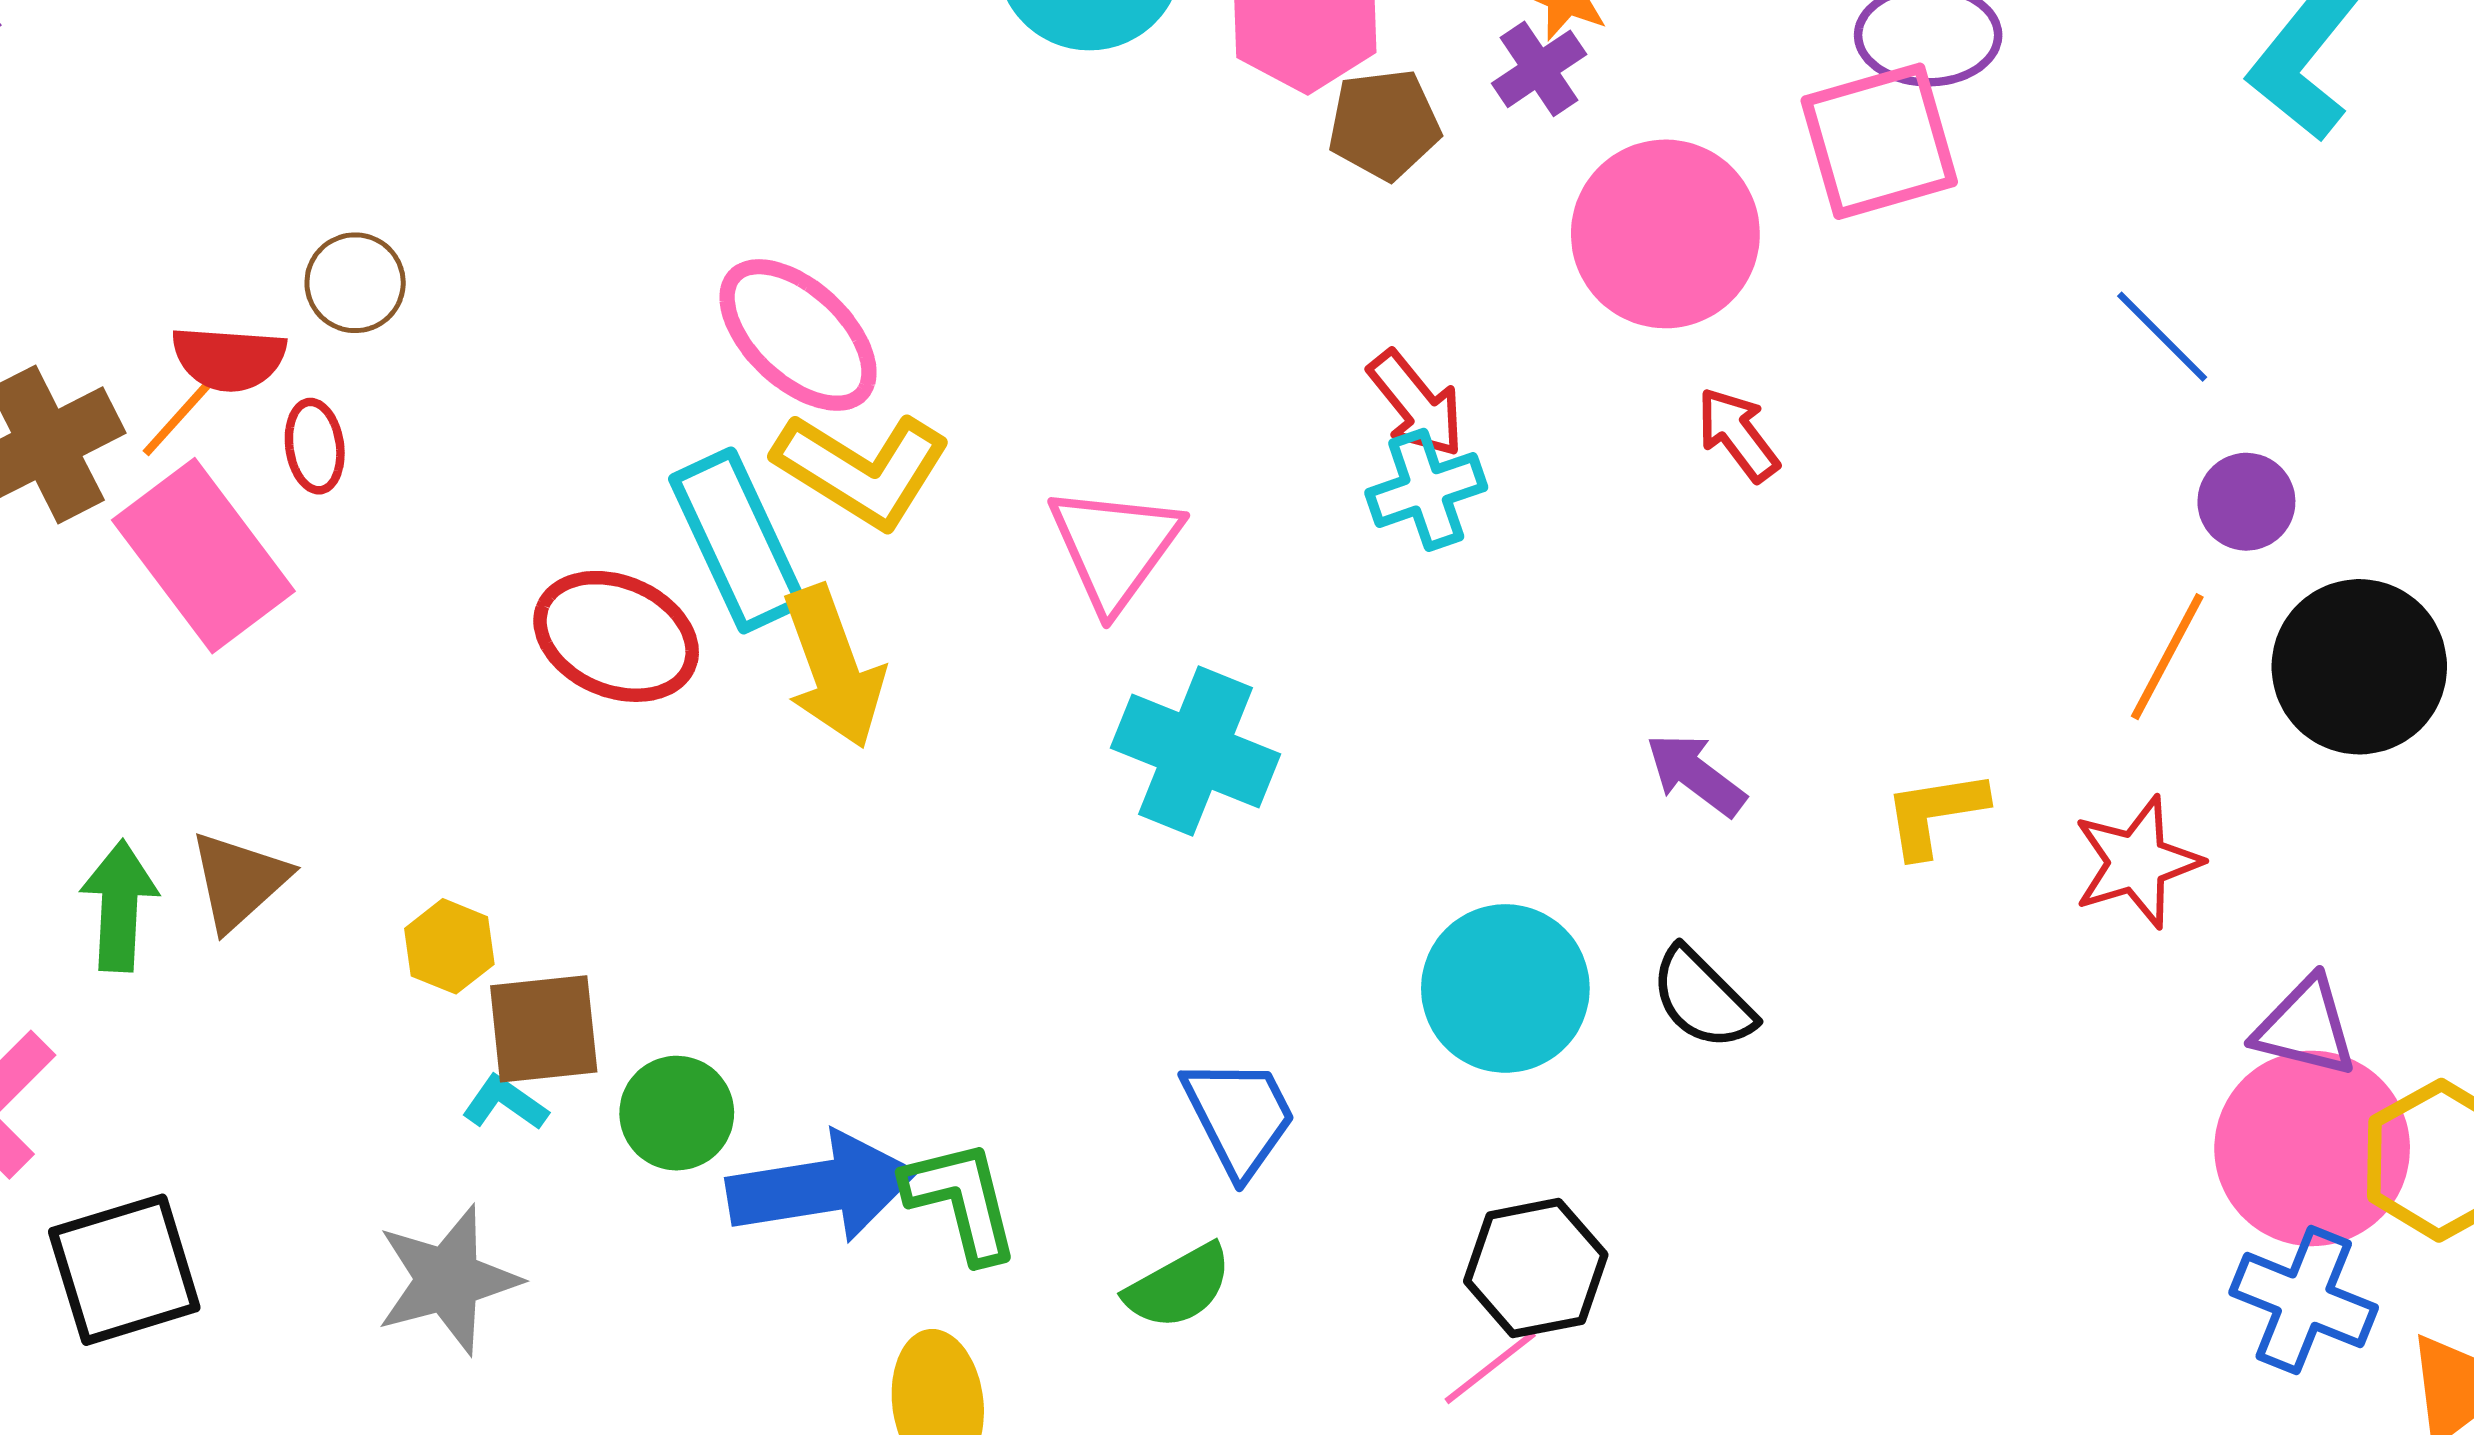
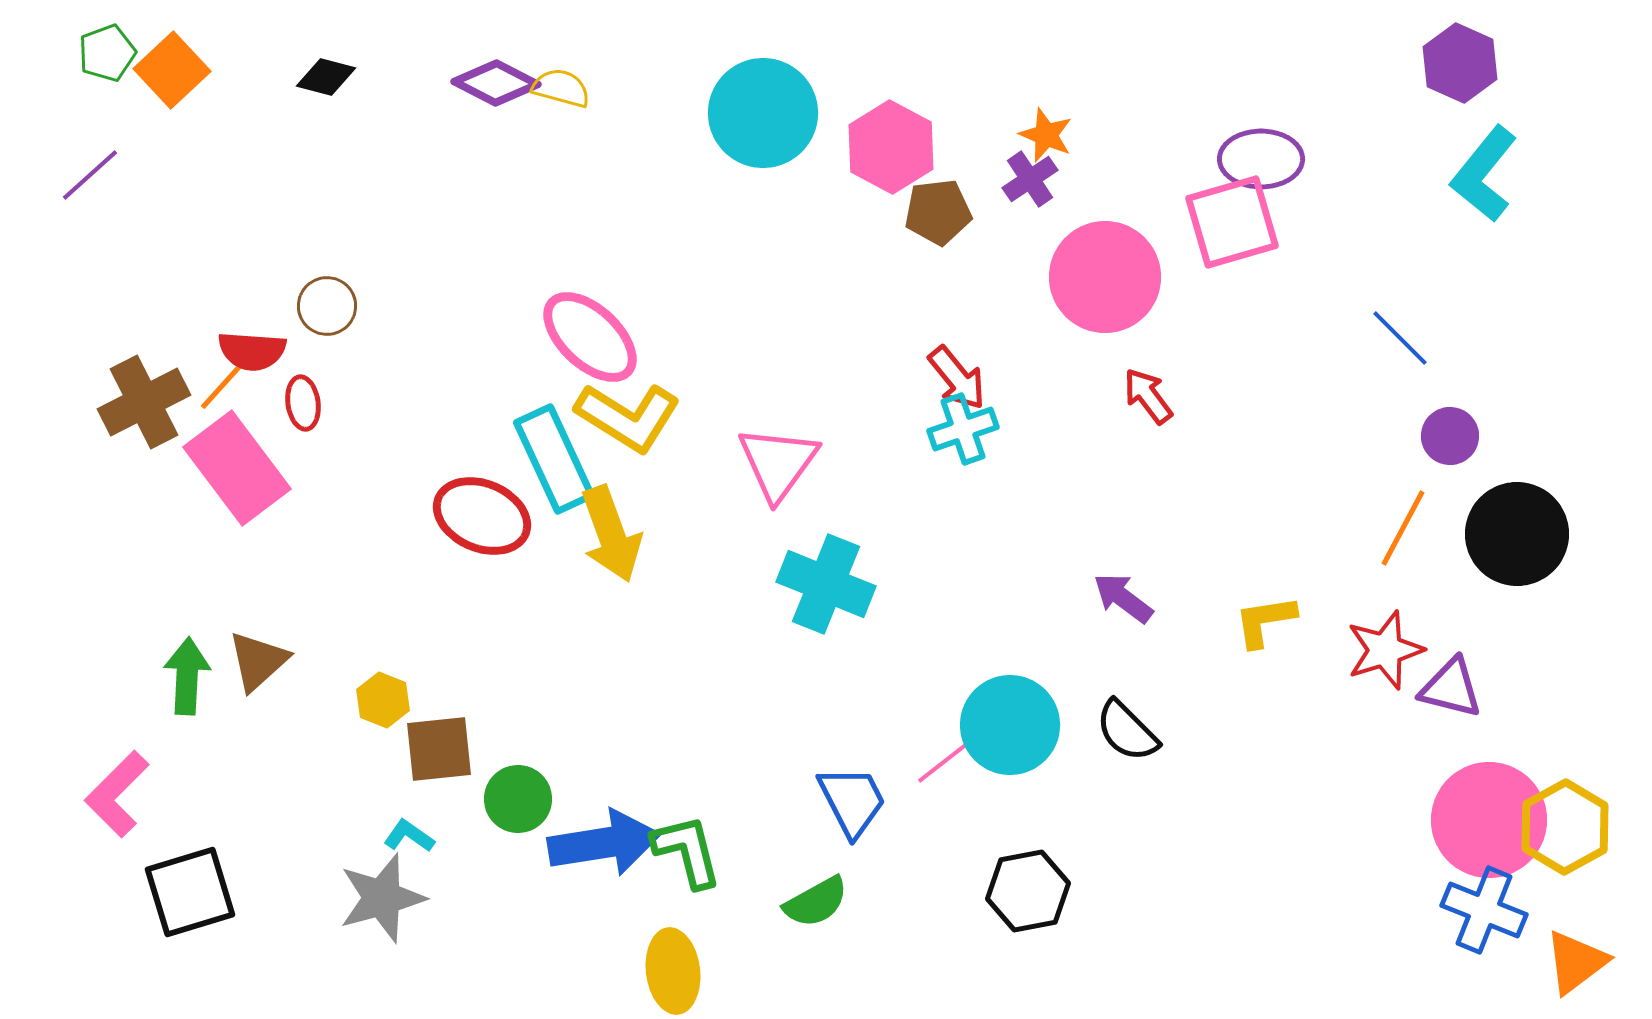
purple triangle: (2305, 1027) -> (1451, 688), moved
cyan L-shape: (505, 1103) -> (409, 836), moved
pink line: (1490, 1367) -> (945, 761), moved

